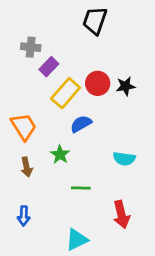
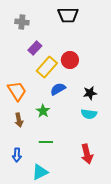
black trapezoid: (95, 21) -> (68, 15), turned -110
gray cross: (31, 47) -> (22, 22), moved
black star: (126, 86) -> (90, 93), moved
green line: (81, 188) -> (46, 142), moved
cyan triangle: (77, 240) -> (40, 172), moved

